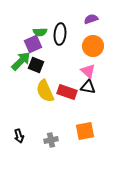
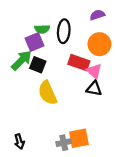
red rectangle: (67, 92) -> (79, 63), moved
orange square: (85, 131) -> (79, 138), moved
gray cross: (51, 140) -> (64, 143), moved

